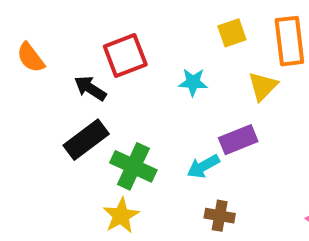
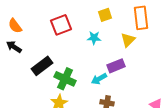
yellow square: (232, 33) -> (105, 15), moved
black arrow: (90, 88) -> (14, 47), moved

